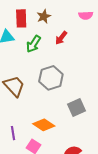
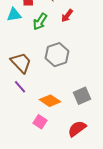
gray square: (76, 107) -> (82, 96), moved
purple line: (13, 133) -> (20, 87), moved, turned -32

